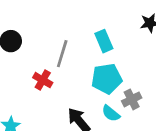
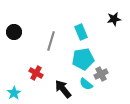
red cross: (43, 80) -> (36, 73), moved

